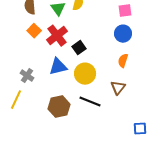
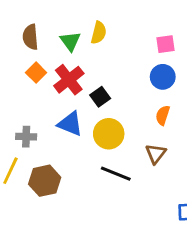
blue triangle: (58, 67) -> (70, 124), turned 36
gray cross: (27, 76) -> (26, 137), turned -32
brown hexagon: (59, 107) -> (45, 181), moved

